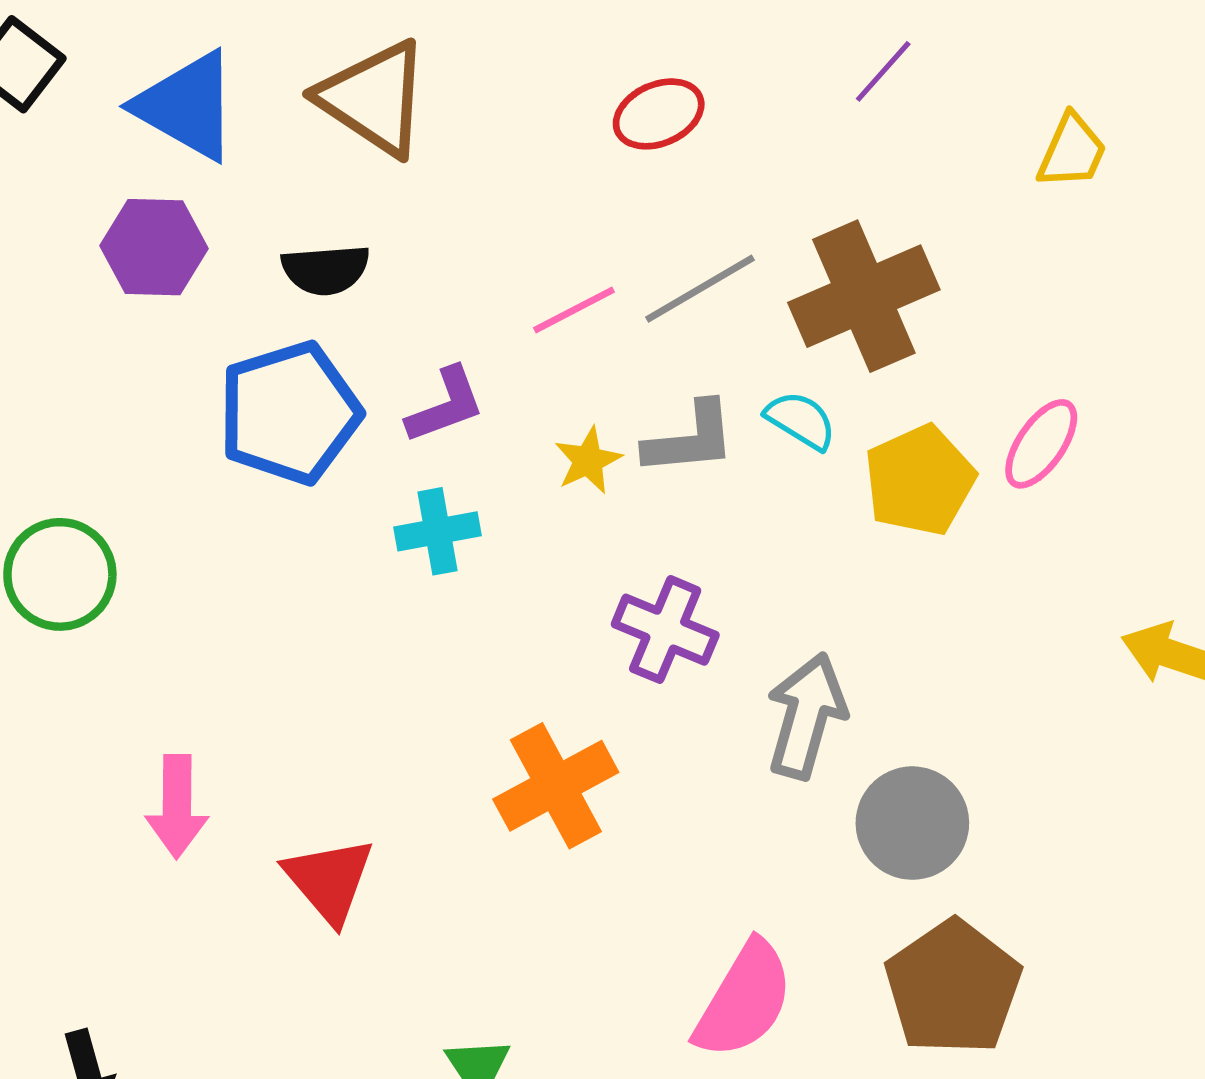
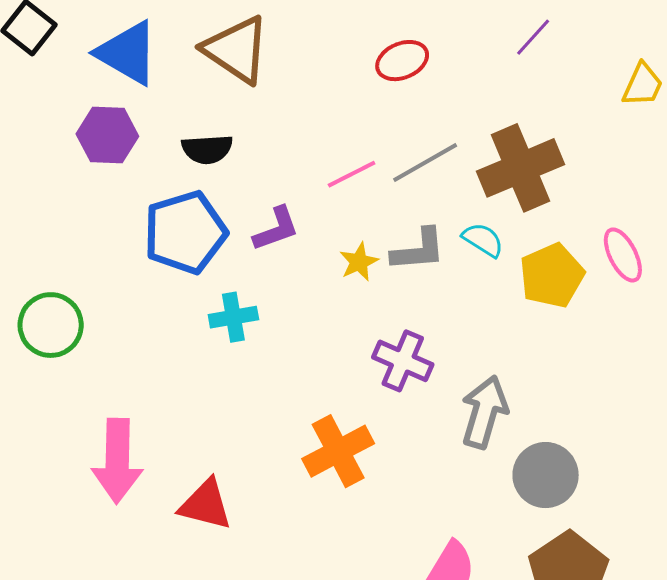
pink ellipse: (1041, 444) -> (623, 255), turned -62
cyan cross: (437, 531) -> (233, 317), moved
pink arrow: (177, 807) -> (117, 461), size x1.4
red triangle: (329, 880) -> (206, 505), turned -36

